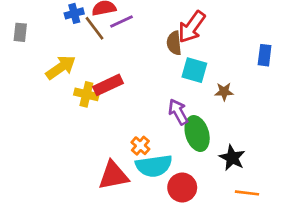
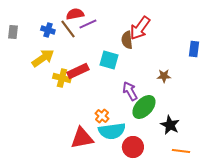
blue cross: (74, 13) -> (48, 30), moved, turned 32
cyan square: (194, 70) -> (109, 60), moved
green ellipse: (197, 134) -> (144, 107), turned 60

